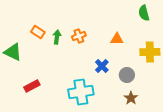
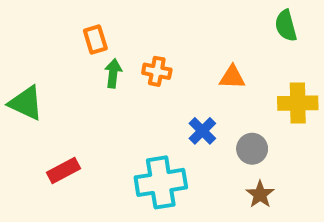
orange rectangle: (38, 32) -> (95, 40), moved, turned 40
orange cross: (79, 36) -> (157, 71), turned 32

